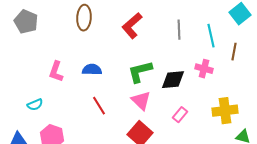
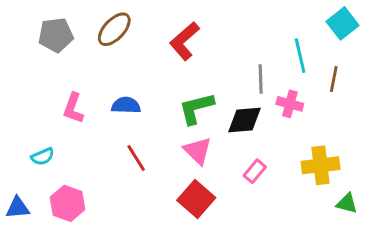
brown ellipse: (84, 18) -> (114, 29), turned 40
gray pentagon: (26, 22) -> (56, 35), moved, turned -30
gray line: (179, 30) -> (261, 79), moved

